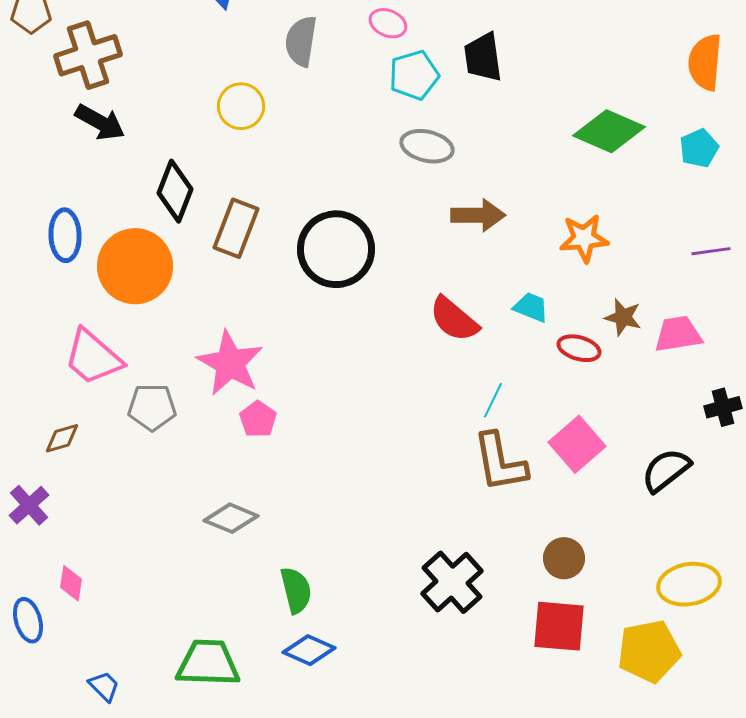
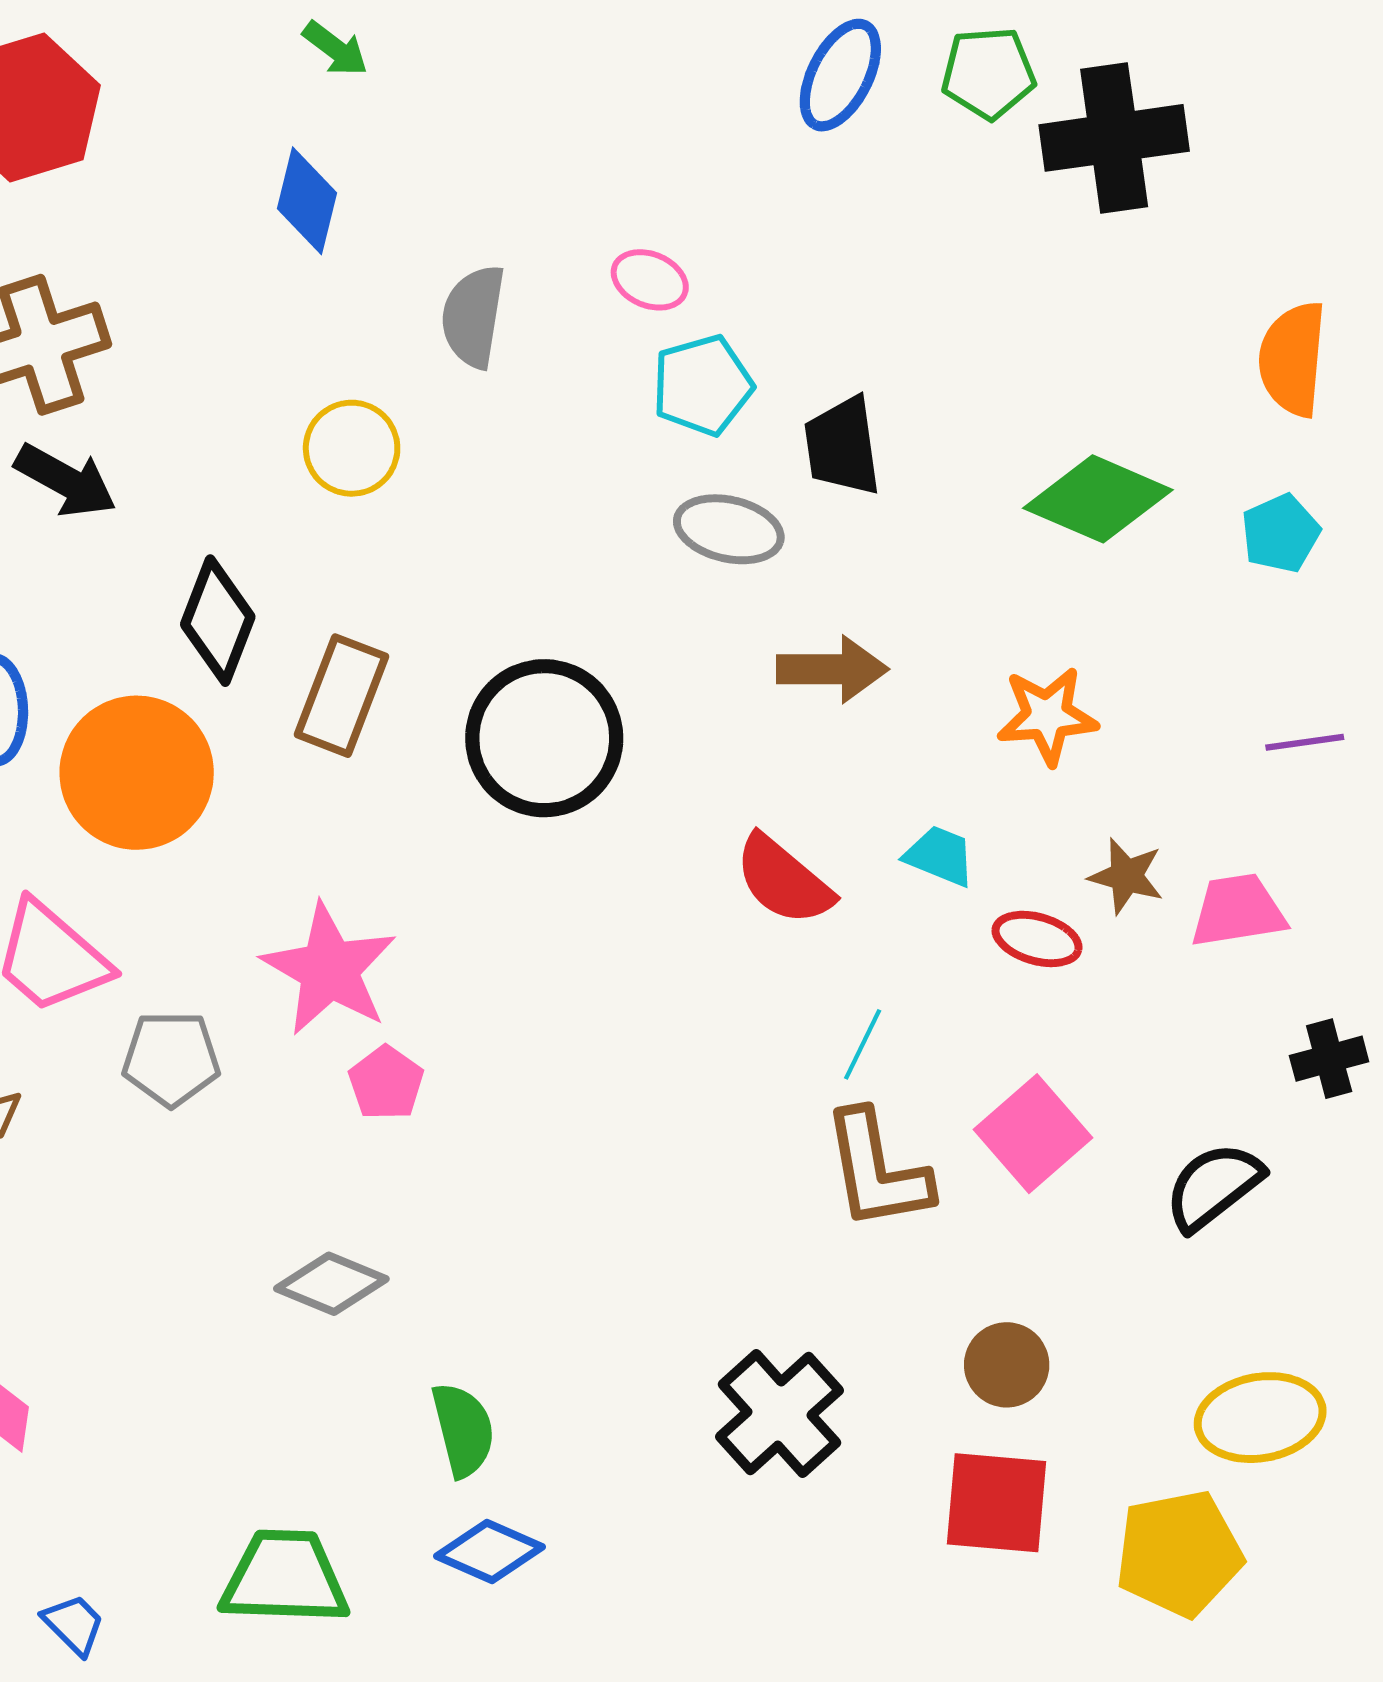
black trapezoid: (483, 57) -> (842, 446), moved

